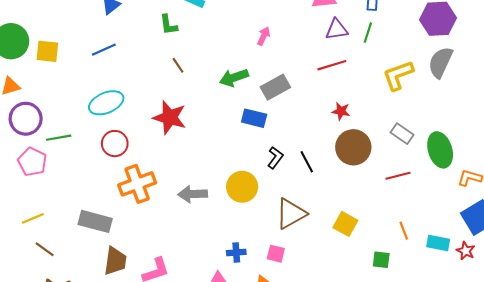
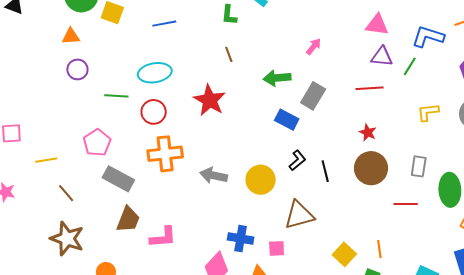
yellow L-shape: (398, 75) -> (428, 112), size x0.7
gray rectangle: (275, 87) -> (313, 96), turned -44
purple circle: (26, 119) -> (77, 69), size x0.7
gray rectangle: (402, 134) -> (419, 166), turned 50
green line: (59, 138) -> (116, 96), moved
pink pentagon: (32, 162) -> (97, 143), moved
yellow line: (33, 218) -> (46, 160), moved
yellow square: (345, 224) -> (344, 254), moved
orange line: (404, 231) -> (379, 249), moved
blue cross: (236, 253) -> (241, 239), size x1.4
pink square: (276, 254) -> (277, 248), turned -30

